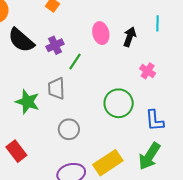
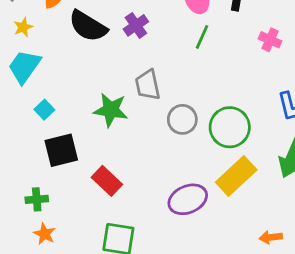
green line: (75, 62) -> (202, 37), moved
green circle: (119, 103) -> (230, 127), moved
gray circle: (69, 129) -> (182, 119), moved

